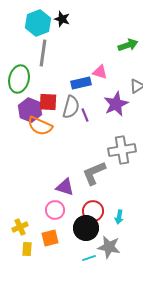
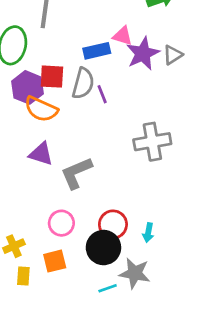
purple star: (116, 104) -> (143, 53), moved
gray L-shape: (94, 173) -> (76, 173), moved
purple triangle: (65, 187) -> (41, 154), moved

